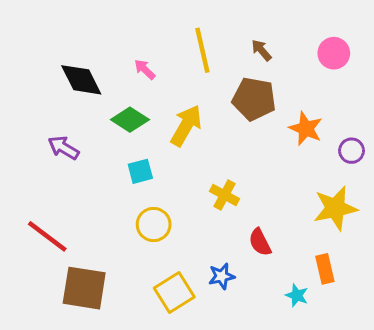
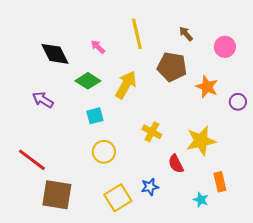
brown arrow: (261, 50) -> (186, 34), moved
pink circle: (334, 53) -> (225, 47), moved
yellow star: (335, 208) -> (201, 141), moved

